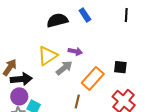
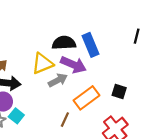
blue rectangle: (85, 15) -> (90, 45), moved, size x1.5
black semicircle: (57, 20) -> (64, 43), moved
purple arrow: (75, 51) -> (73, 65), size x1.6

